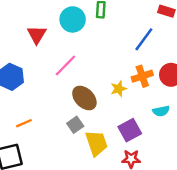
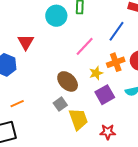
red triangle: (37, 35) -> (26, 42), moved
pink line: (65, 65) -> (85, 46), moved
purple square: (130, 130) -> (105, 95), moved

